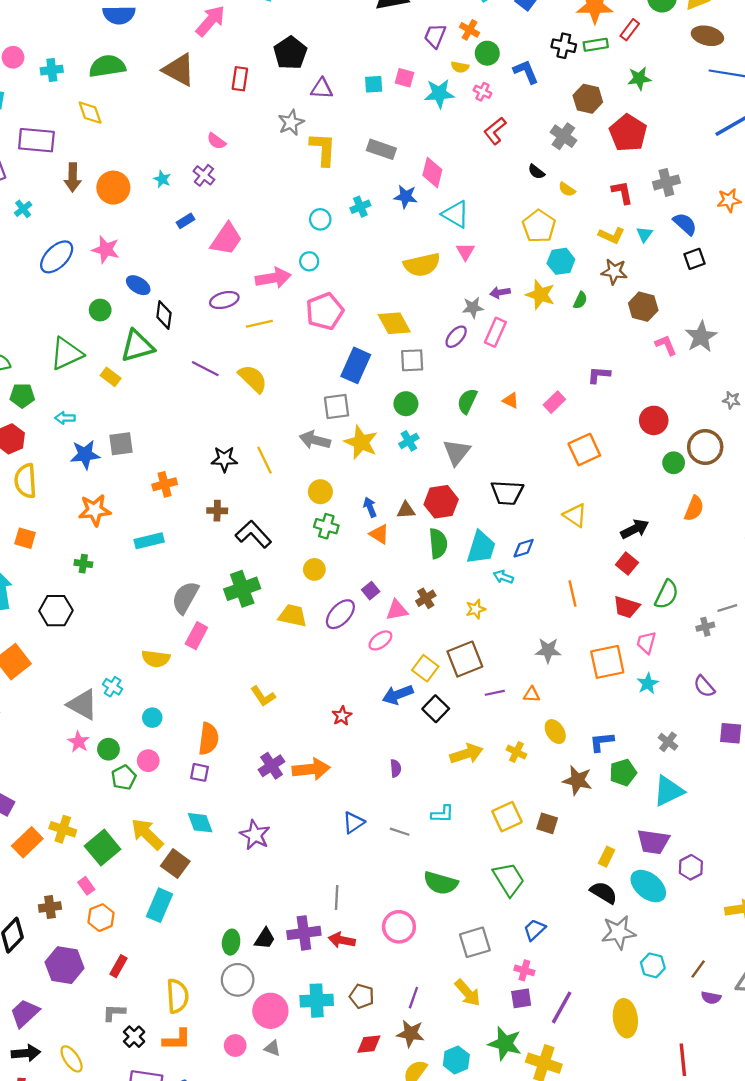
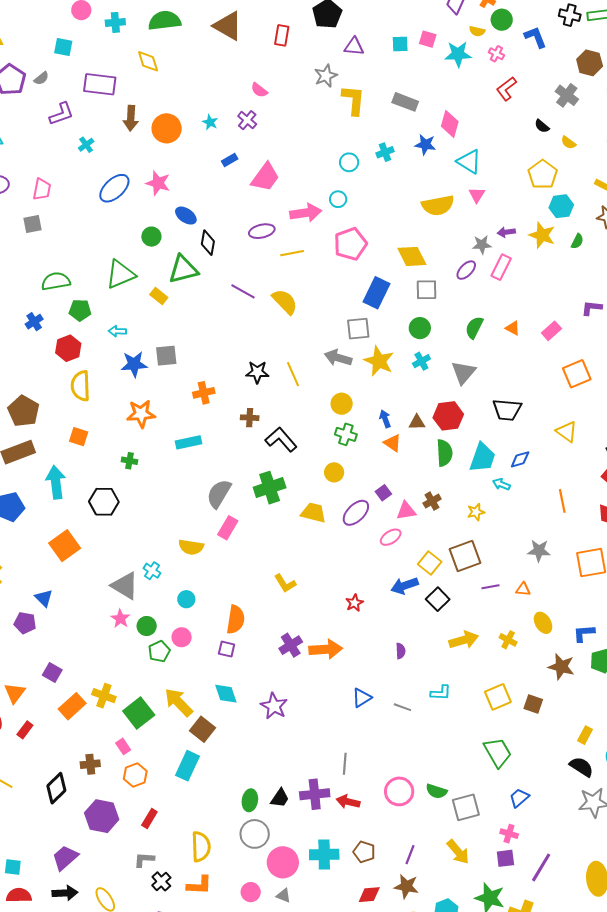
green semicircle: (441, 883) -> (436, 791), moved, size x0.7

